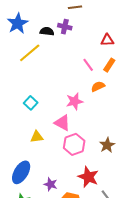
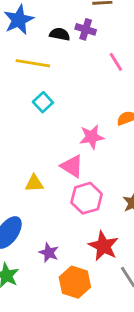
yellow line: (30, 53) -> (33, 63), turned 45
pink line: (88, 65) -> (116, 62), moved
cyan square: (31, 103) -> (43, 102), moved

